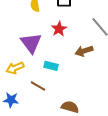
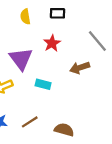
brown line: (38, 86) -> (30, 122), moved, turned -63

